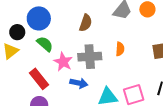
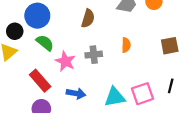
gray cross: (90, 57) -> (94, 55), size x0.7
blue arrow: (79, 83) -> (76, 93), moved

